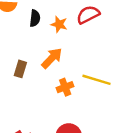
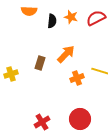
orange star: (59, 24) -> (71, 17), moved

